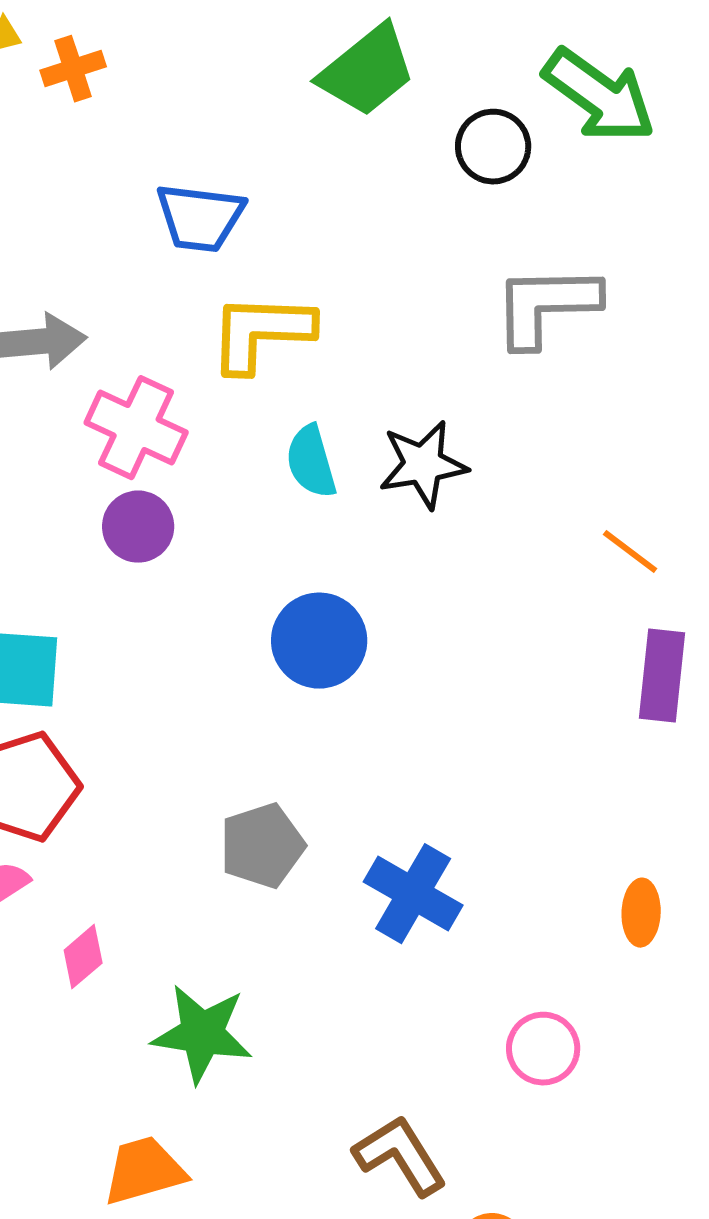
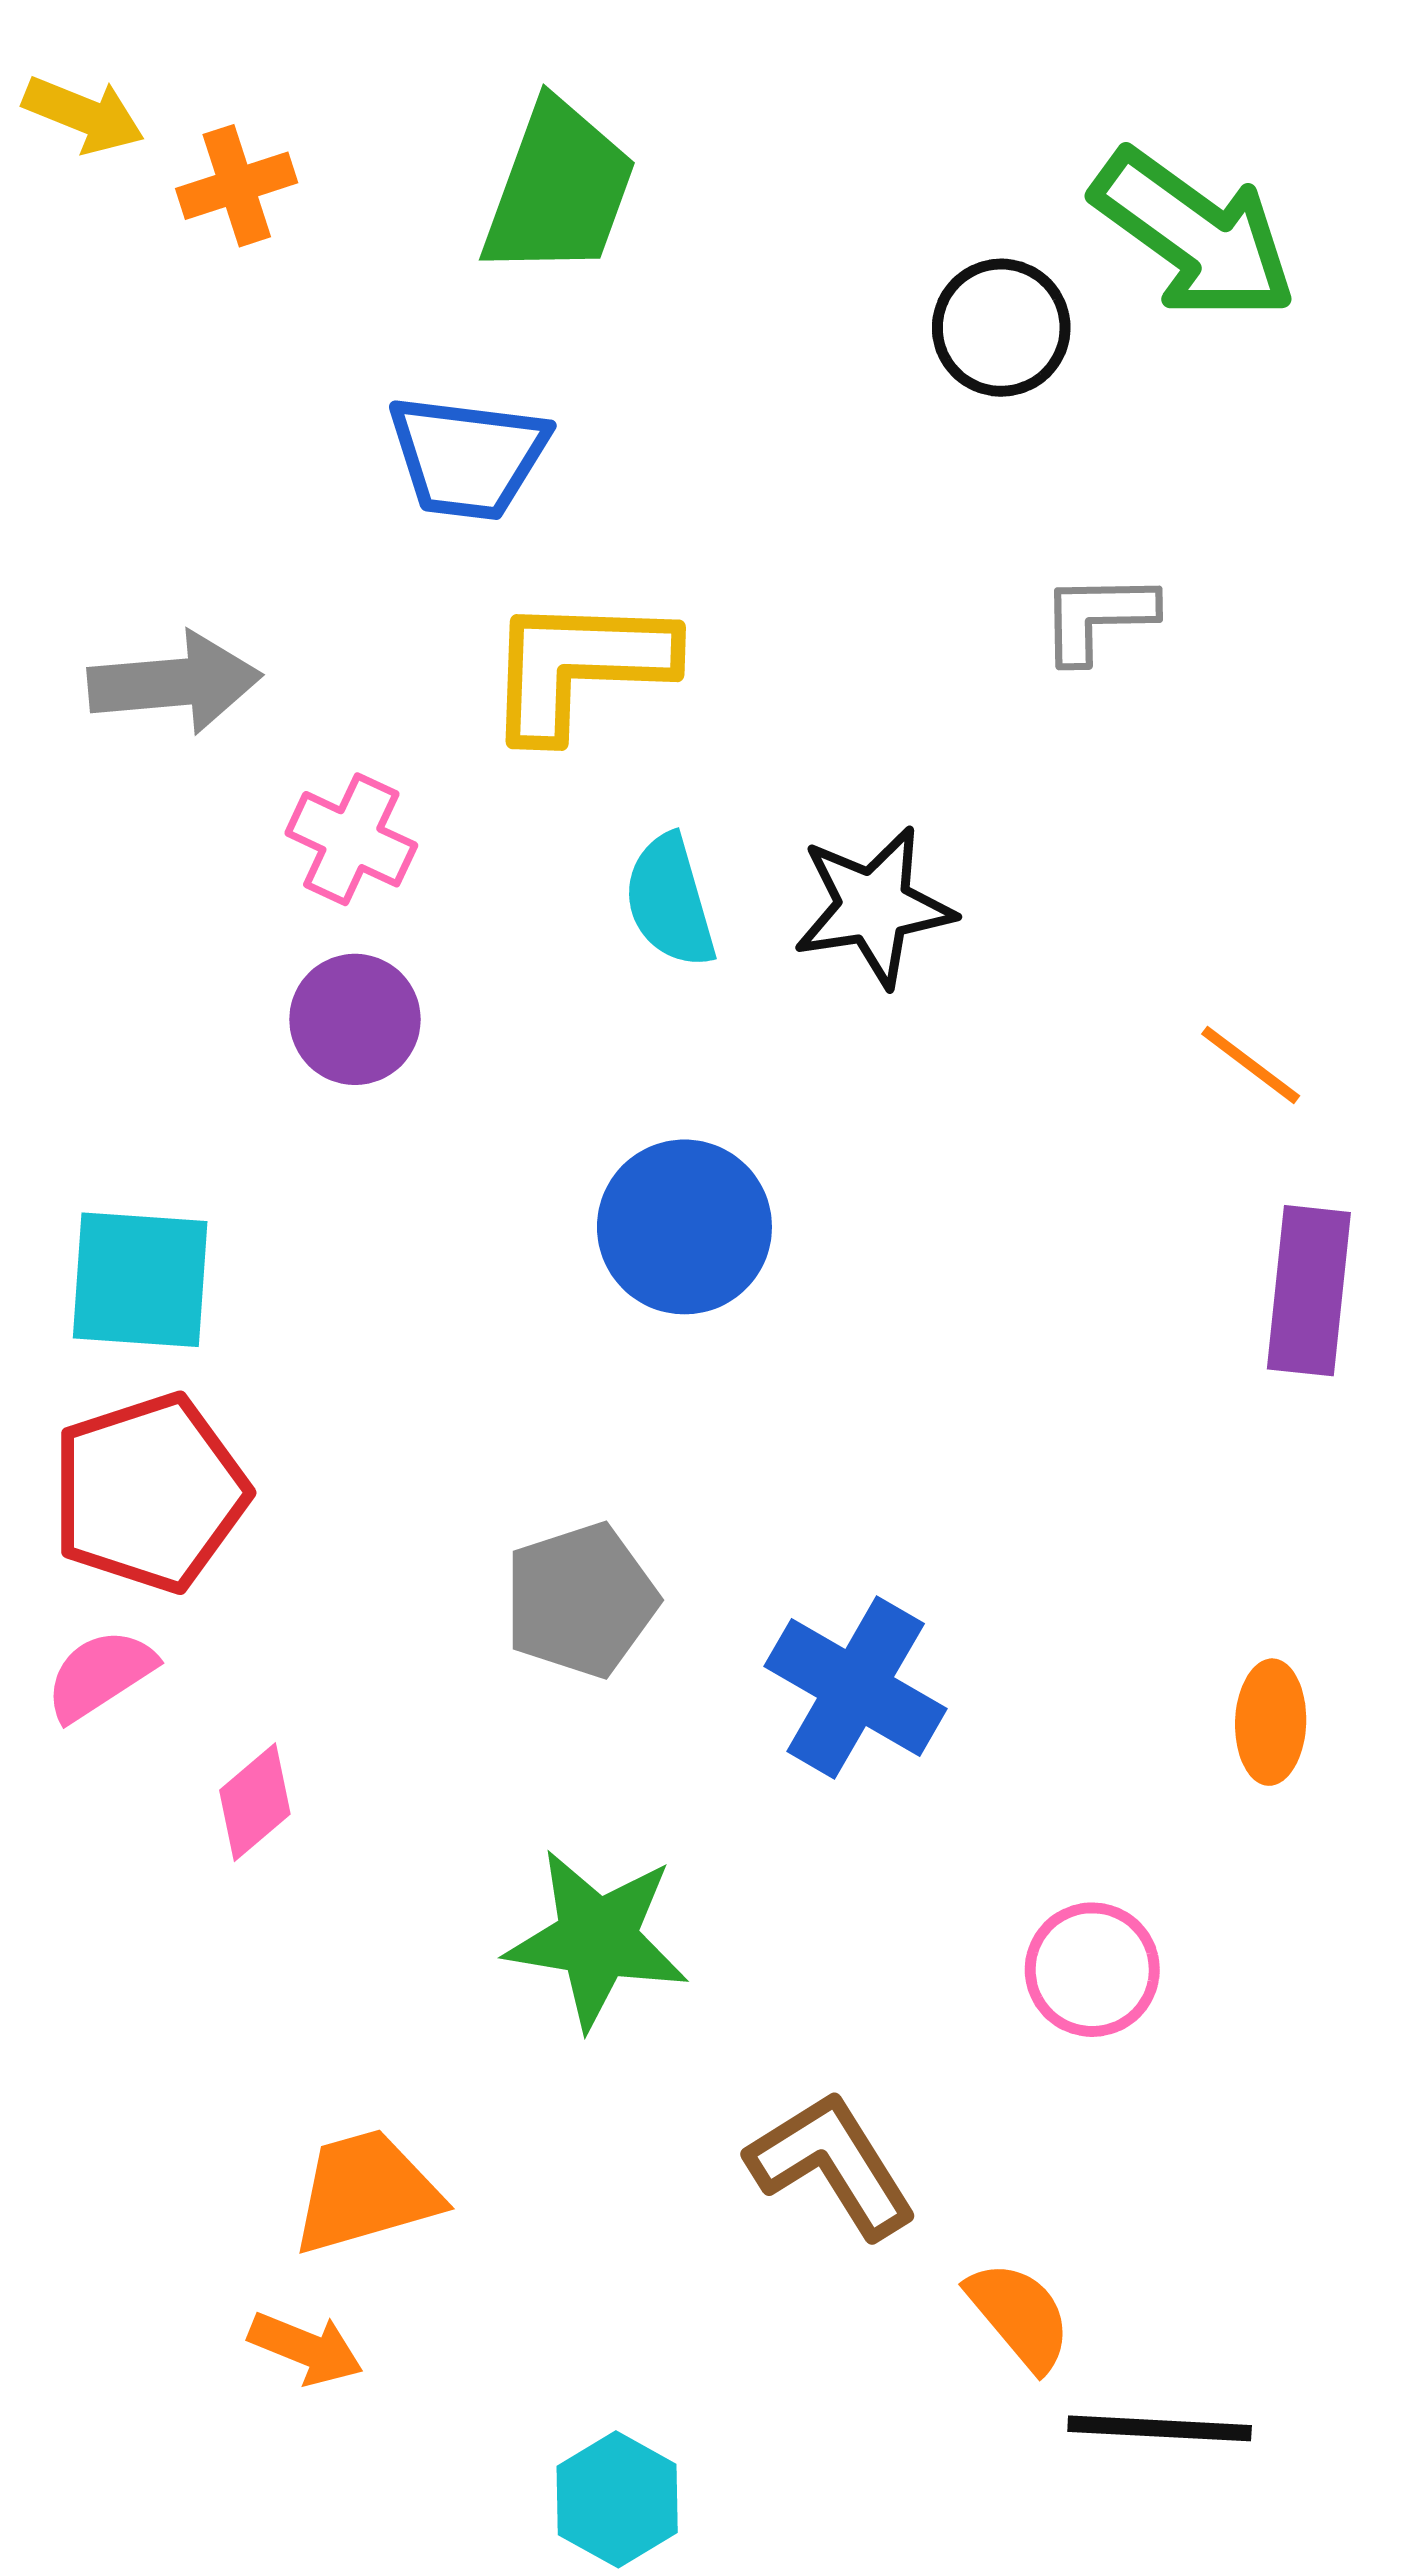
green trapezoid: (367, 71) -> (559, 189), moved, turned -31
gray L-shape: (546, 306) -> (1098, 617), size x0.6
pink cross: (136, 428) -> (351, 839), size x0.7
green star: (202, 1034) -> (597, 1939), moved

